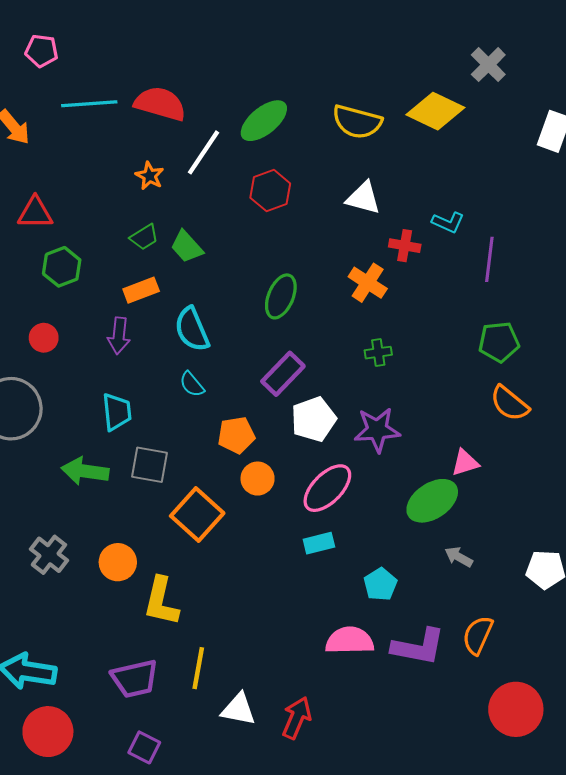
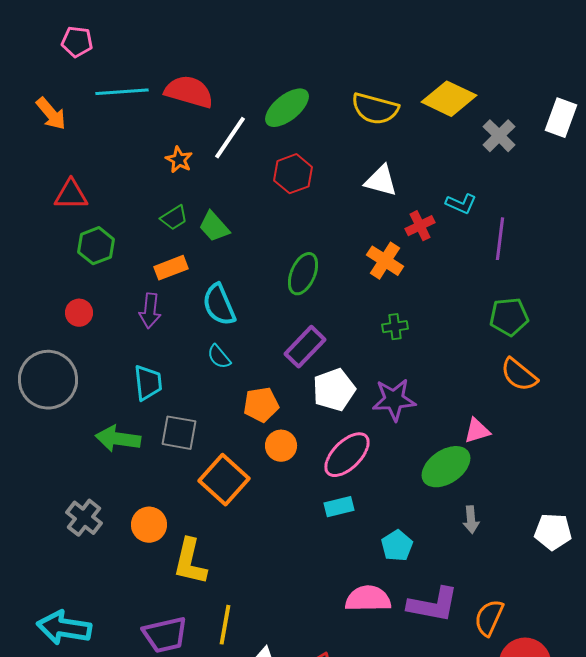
gray cross: (488, 65) -> (499, 136), moved
red cross: (405, 246) -> (420, 226), turned -36
gray arrow: (459, 557) -> (471, 520), turned -124
orange semicircle: (478, 635) -> (489, 618), moved

